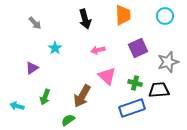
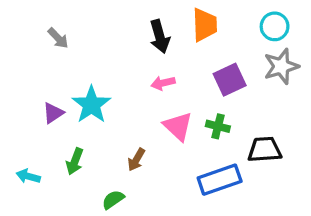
black arrow: (85, 19) -> (160, 36), moved
cyan star: (55, 48) -> (91, 105), moved, size x1.6
gray star: (168, 62) -> (281, 66), moved
green cross: (135, 83) -> (218, 126), moved
brown arrow: (82, 96) -> (136, 160), size x0.6

